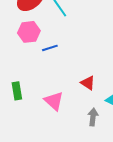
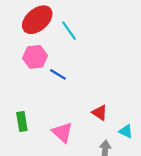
blue line: (50, 48) -> (58, 74), turned 49

